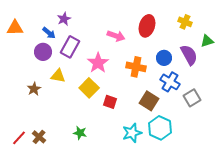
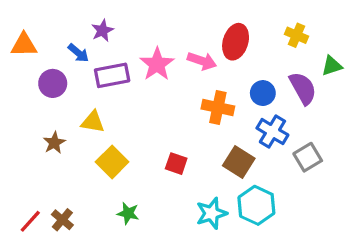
pink arrow: (116, 36) -> (202, 61), moved
purple rectangle: (70, 47) -> (112, 75), turned 50
purple circle: (43, 52) -> (53, 83), moved
pink star: (98, 63) -> (157, 64), moved
yellow square: (89, 88) -> (112, 162), moved

